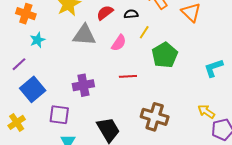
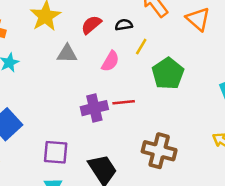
gray triangle: (84, 35) -> (67, 54), size x0.7
purple cross: (83, 85) -> (94, 108), moved
purple square: (59, 115) -> (56, 152), moved

